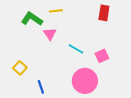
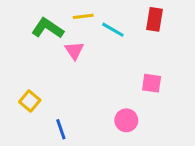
cyan line: (76, 49) -> (113, 30), moved
pink square: (102, 56) -> (152, 83), turned 32
pink circle: (85, 81) -> (126, 120), size x0.6

